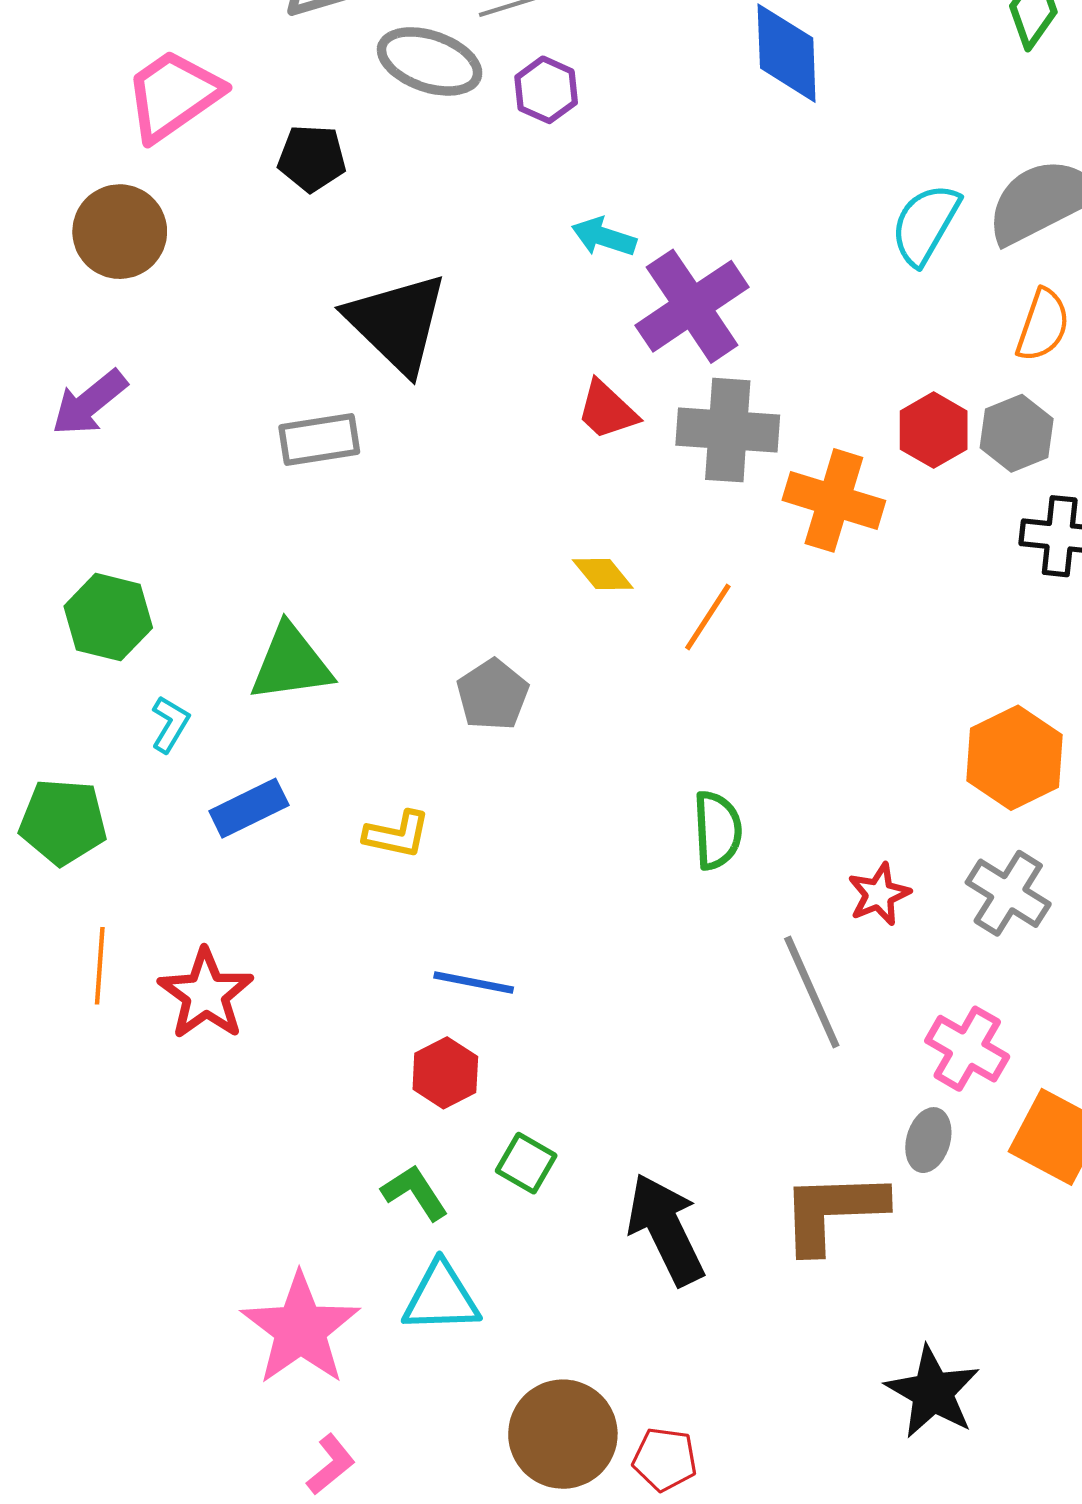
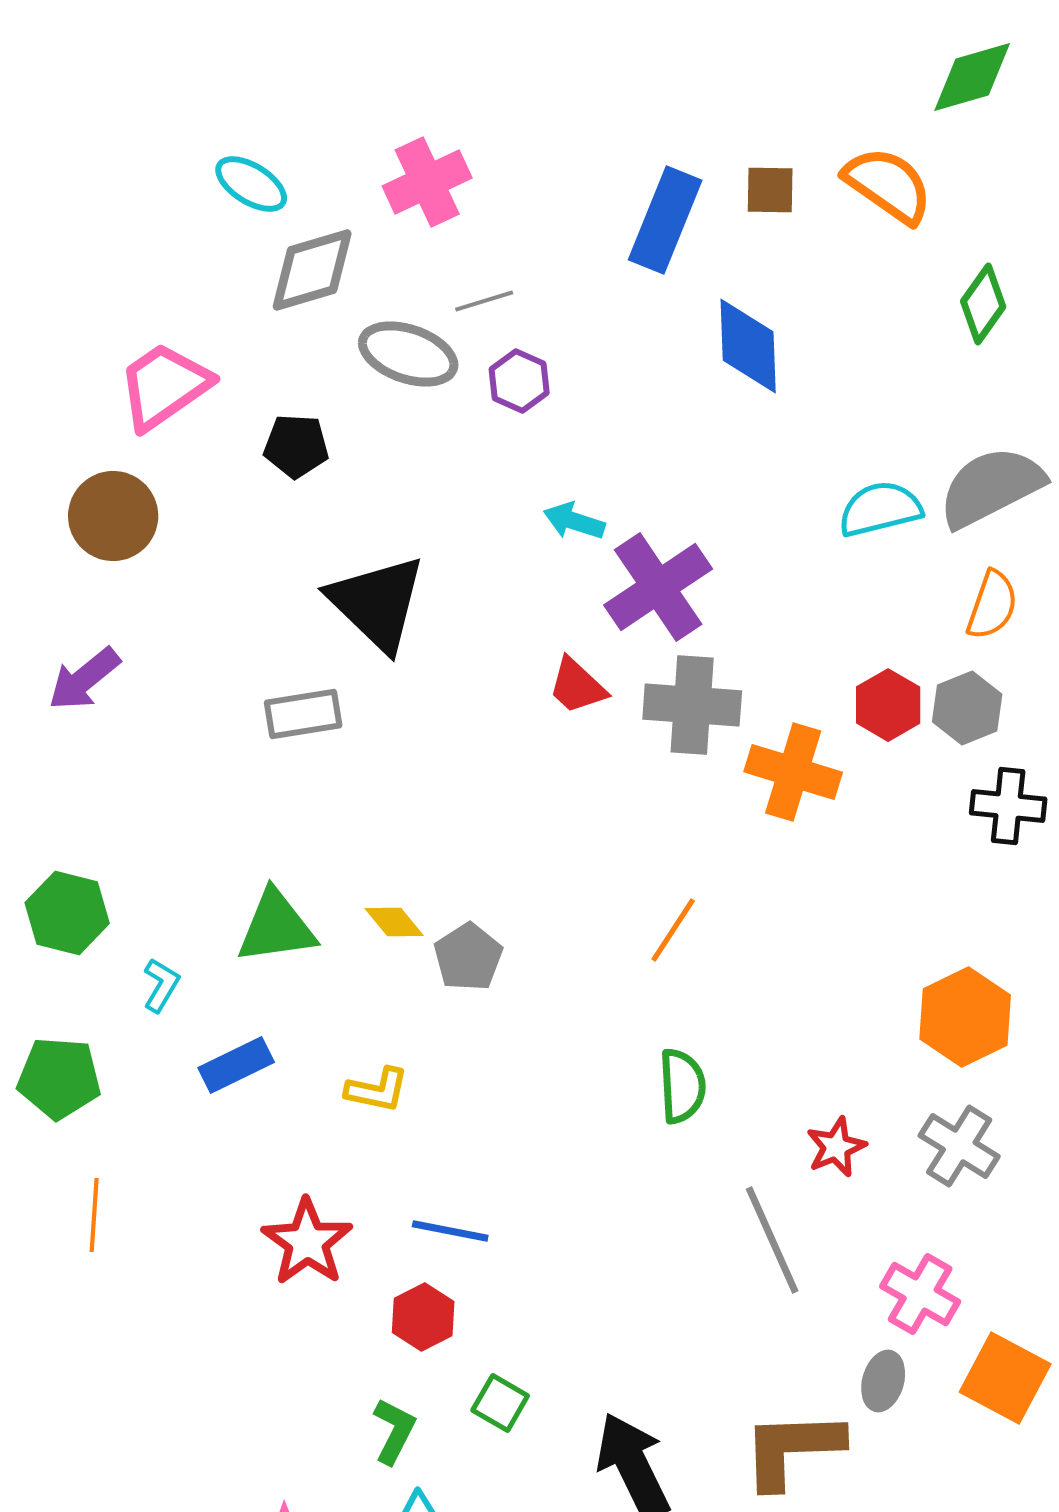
cyan semicircle: (925, 224) -> (880, 509), turned 46
yellow diamond: (603, 574) -> (394, 922), moved
green hexagon: (108, 617) -> (67, 913), moved
orange line: (708, 617) -> (673, 930), moved
red star: (206, 994) -> (307, 1242), moved
green L-shape: (415, 1193) -> (394, 1431), turned 60

